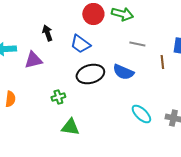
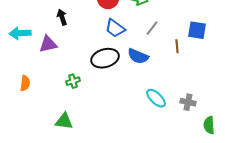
blue trapezoid: (80, 44) -> (115, 28), moved
gray line: (137, 44) -> (152, 28), turned -63
green triangle: (70, 127) -> (64, 121), moved

